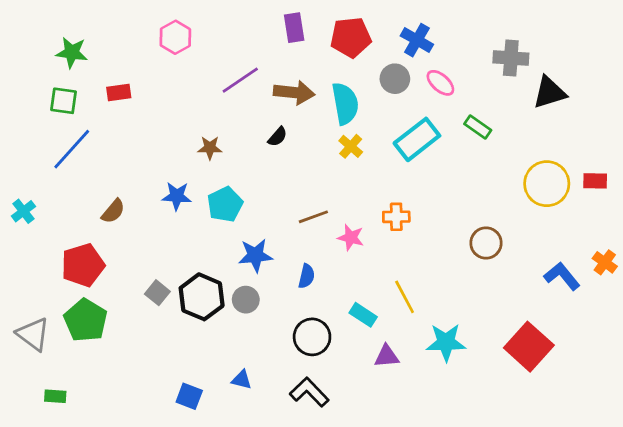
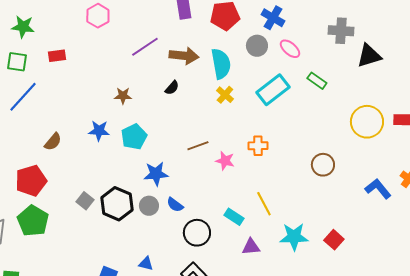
blue semicircle: (307, 276) -> (175, 205), moved, turned 114
red square: (529, 347) -> (334, 240), moved, size x0.6

